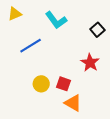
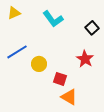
blue line: (31, 46) -> (17, 52), moved
yellow circle: (41, 84) -> (39, 64), moved

